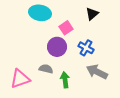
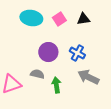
black triangle: (92, 14) -> (83, 19), turned 32
pink square: (66, 28) -> (59, 19), moved

